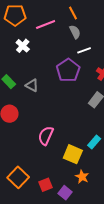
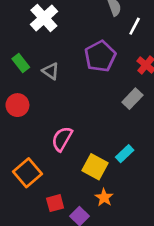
white cross: (23, 46) -> (44, 18), size x1.5
white line: (84, 50) -> (135, 26), moved, turned -48
orange square: (18, 177) -> (27, 173), moved

